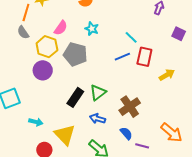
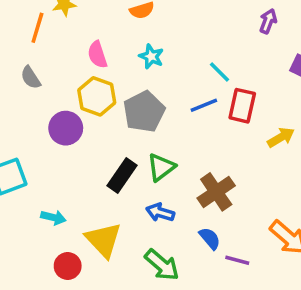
pink semicircle: (61, 28) -> (97, 55), turned 126
gray semicircle: (23, 32) -> (31, 78), moved
yellow hexagon: (47, 47) -> (97, 96), moved
gray pentagon: (75, 54) -> (144, 112), moved, turned 30

